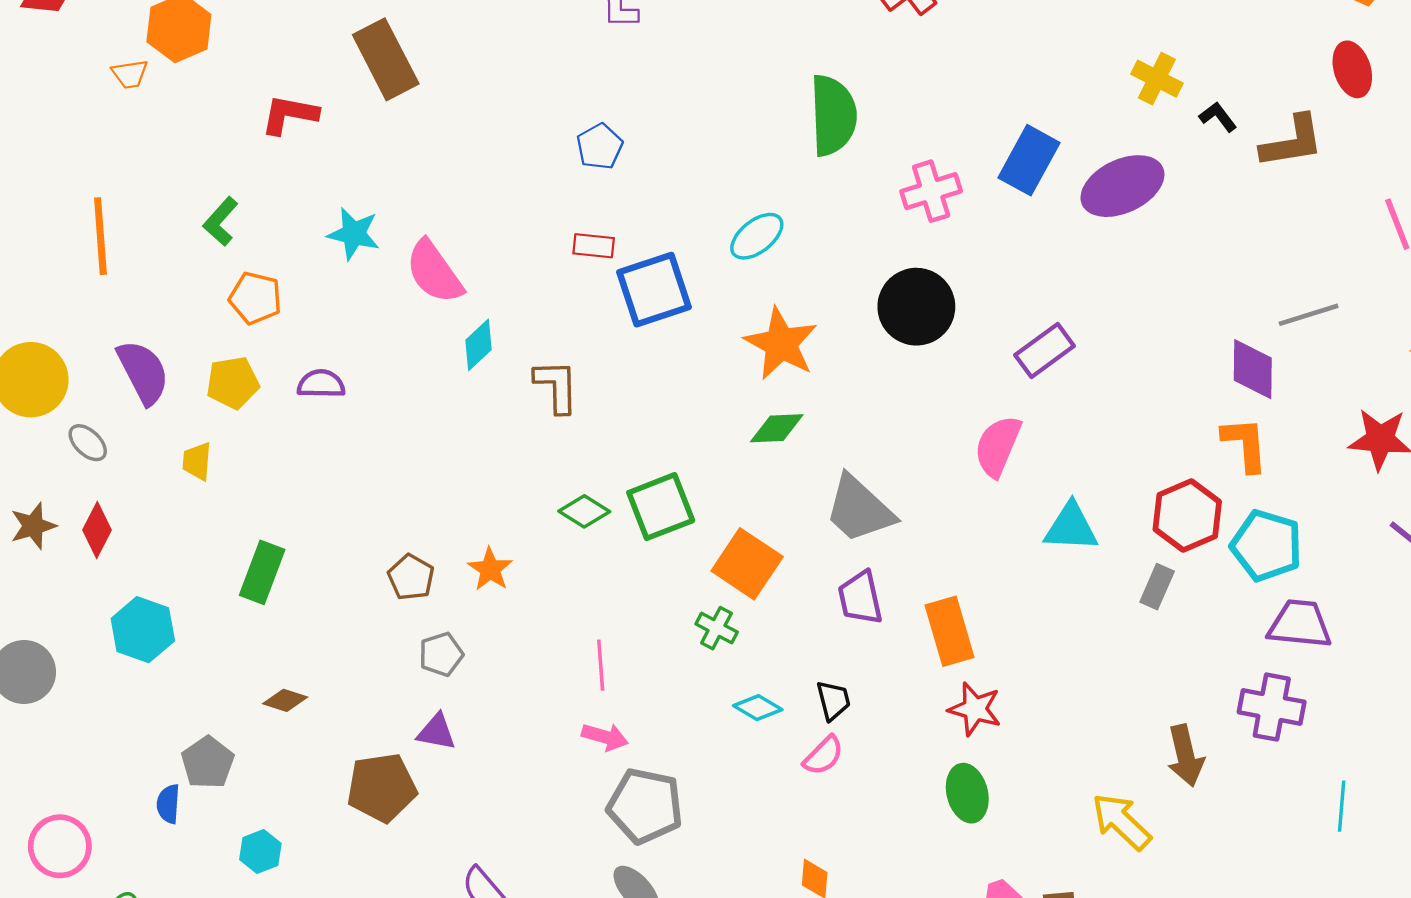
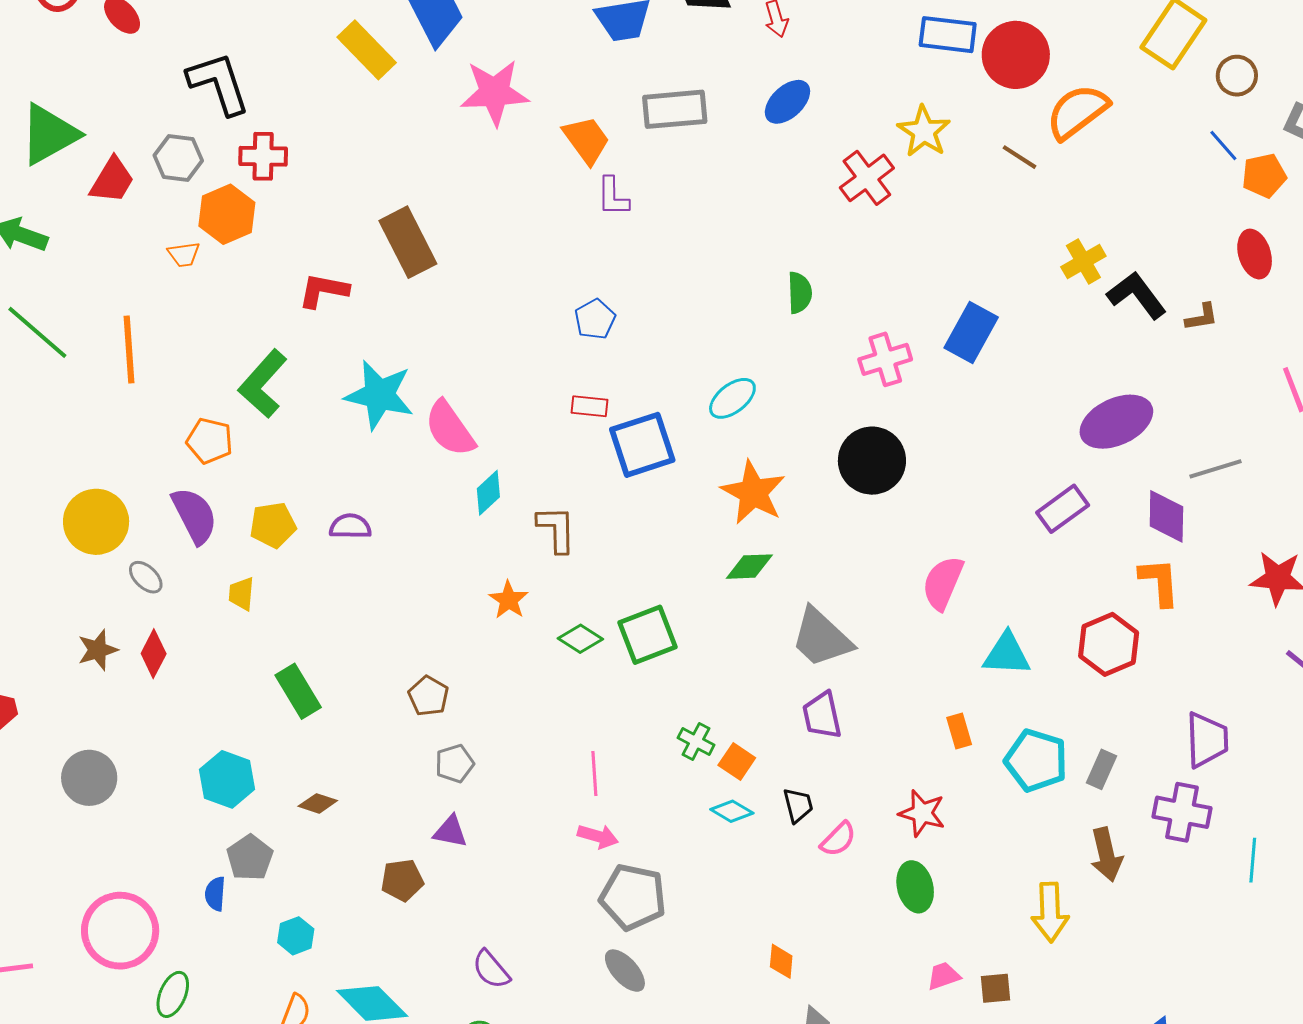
yellow cross: (1157, 79) -> (1083, 262), turned 33
green semicircle: (833, 115) -> (800, 293), size x0.6
black L-shape: (1218, 117) -> (1137, 295), size x1.8
brown L-shape: (1292, 142) -> (1202, 317), size x0.6
purple ellipse: (1122, 186) -> (1116, 422), moved
green L-shape: (221, 222) -> (263, 384), size x1.6
cyan star: (354, 234) -> (379, 395), size x1.5
orange line: (100, 236) -> (129, 349), moved
orange pentagon: (255, 298) -> (210, 441), moved
purple rectangle: (1045, 350) -> (1063, 509), moved
cyan pentagon: (1266, 546) -> (1036, 760), moved
orange square: (747, 564) -> (737, 762), moved, size x0.6
orange star: (490, 569) -> (509, 600), moved
green rectangle: (262, 572) -> (298, 691), turned -52
gray rectangle: (1157, 587) -> (1102, 769), moved
purple trapezoid: (1300, 624) -> (1207, 740), turned 82
cyan hexagon: (143, 630) -> (227, 779), moved
orange rectangle: (949, 631) -> (959, 731), moved, size x0.6
pink semicircle: (823, 756) -> (838, 839), moved
brown pentagon: (382, 788) -> (402, 880), size x0.7
cyan line: (1342, 806) -> (1253, 860), moved
yellow arrow: (1121, 822) -> (1050, 912), turned -136
pink circle: (60, 846) -> (120, 931), size x1.4

